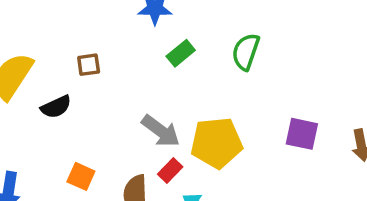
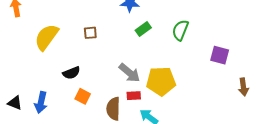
black semicircle: (56, 107) -> (71, 73), moved
purple square: (302, 134) -> (220, 55), moved
red rectangle: (170, 171) -> (134, 96), turned 40

